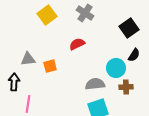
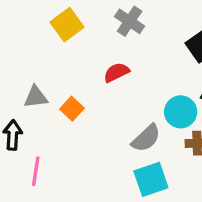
orange square: (50, 66) -> (72, 109), turned -32
gray semicircle: (95, 84) -> (146, 138), turned 144

